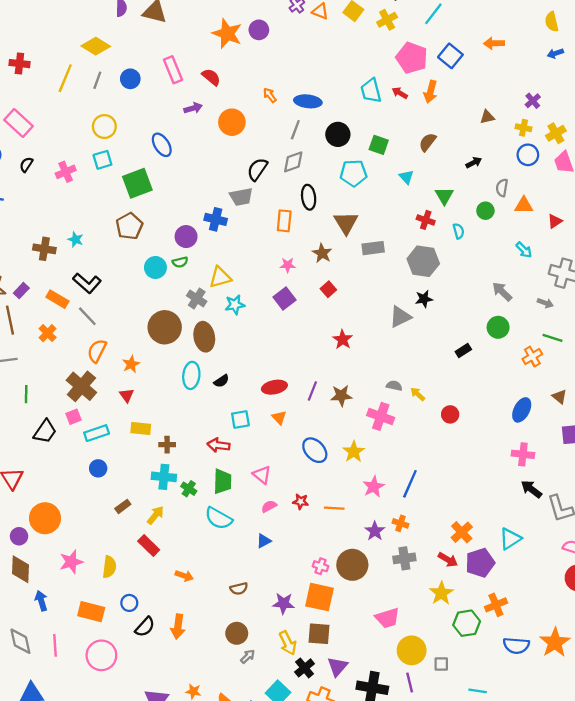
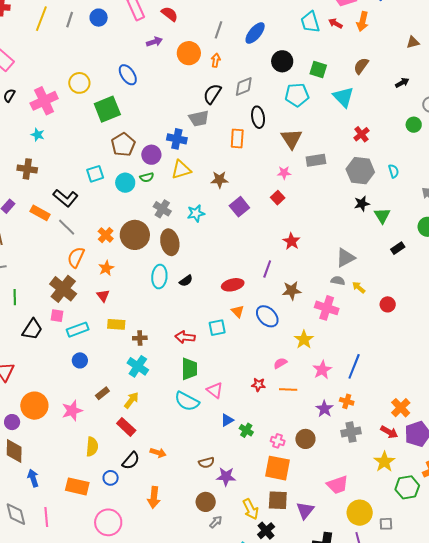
orange arrow: (270, 95) -> (216, 60), moved, turned 48
blue ellipse: (308, 101) -> (255, 33), turned -55
yellow circle: (104, 127) -> (79, 83), moved
gray line: (295, 130) -> (219, 30), moved
cyan square: (102, 160) -> (95, 174), moved
pink cross: (66, 172) -> (44, 101), size x1.5
cyan triangle: (406, 177) -> (343, 97), size x1.6
green triangle: (444, 196) -> (382, 216), moved
red cross: (426, 220) -> (361, 134), turned 35
brown pentagon: (129, 226) -> (123, 145), moved
cyan semicircle: (459, 231) -> (394, 171), moved
cyan star: (76, 240) -> (38, 135), moved
brown star: (322, 253) -> (219, 180), moved, turned -30
pink star: (288, 265) -> (284, 173), moved
yellow triangle: (220, 277) -> (181, 170), moved
gray triangle: (400, 317) -> (345, 258), moved
orange cross: (48, 333) -> (106, 235), moved
purple line: (312, 391) -> (267, 269), moved
pink square: (74, 417) -> (57, 316), turned 32
cyan square: (240, 419) -> (217, 328), moved
blue ellipse: (315, 450) -> (267, 316), moved
pink triangle: (262, 475) -> (215, 390), moved
cyan cross: (164, 477) -> (138, 366), turned 30
green cross: (189, 489) -> (246, 430), moved
pink semicircle: (269, 506) -> (280, 363), moved
pink star: (71, 562) -> (72, 411), moved
brown circle: (352, 565) -> (305, 439), size x0.7
purple star: (283, 603) -> (226, 477), moved
black semicircle: (145, 627) -> (131, 461), moved
pink circle: (101, 655) -> (108, 522), moved
purple triangle: (338, 666) -> (305, 510), moved

